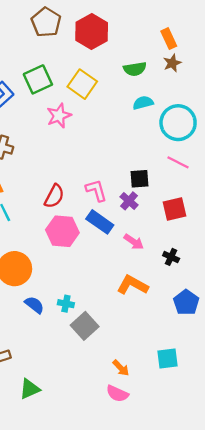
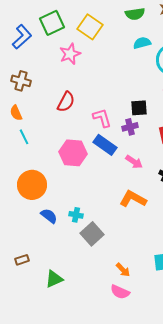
red semicircle: (54, 196) -> (66, 102), moved
purple cross: (129, 201) -> (130, 127), turned 35
green triangle: (30, 389) -> (54, 279), moved

